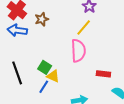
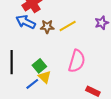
brown star: (42, 19) -> (47, 27), moved
yellow line: (84, 27) -> (68, 26), moved

